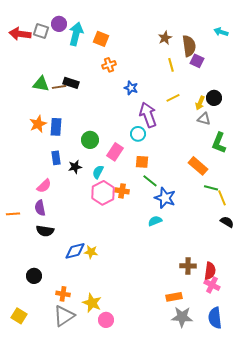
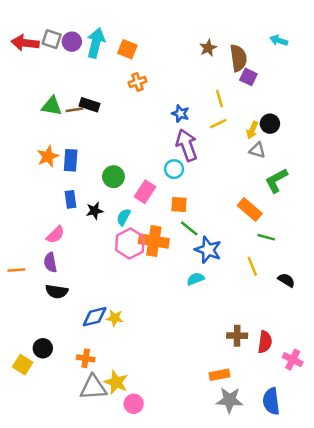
purple circle: (59, 24) -> (72, 42), moved
yellow line: (171, 65) -> (219, 98), moved
blue star: (131, 88) -> (180, 114), moved
green L-shape: (219, 143) -> (276, 180), turned 40
orange cross: (122, 191) -> (154, 241), size x1.6
yellow line: (222, 198) -> (252, 266), moved
pink cross: (212, 285) -> (293, 360), moved
orange cross: (63, 294) -> (86, 358), moved
yellow square: (19, 316) -> (23, 365), moved
gray triangle: (64, 316) -> (93, 387), moved, turned 30

